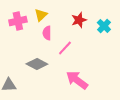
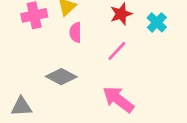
pink line: (65, 48) -> (117, 51), moved

